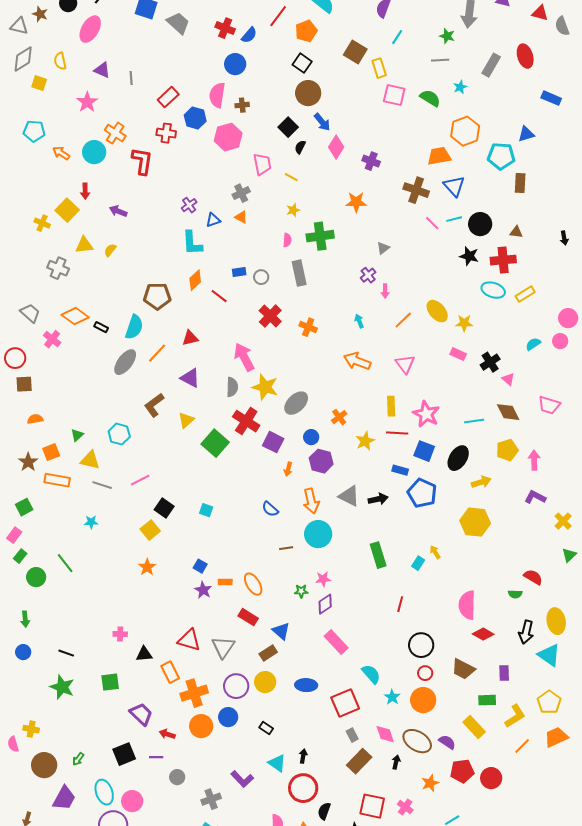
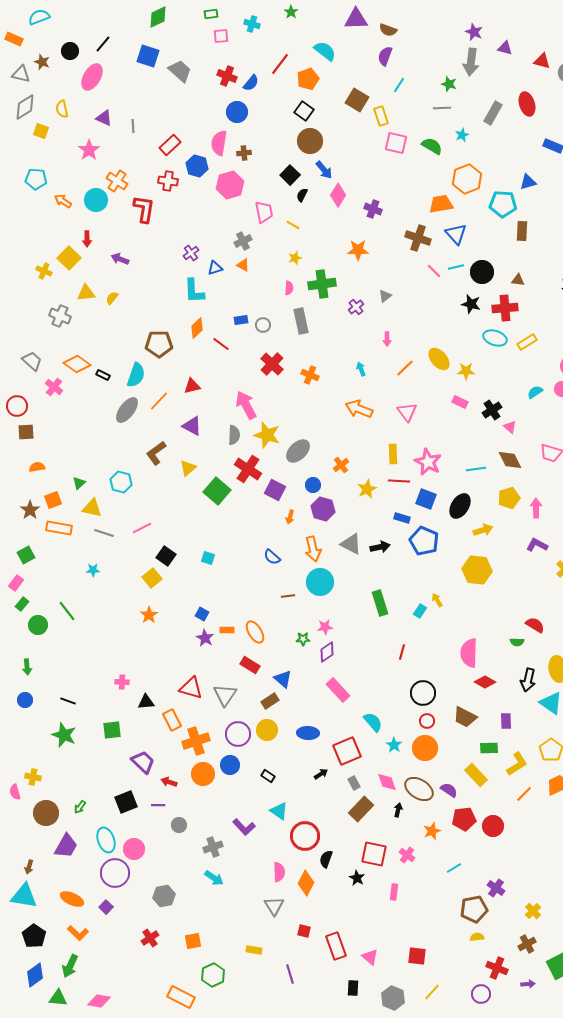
purple cross: (368, 275) -> (356, 307), moved
black arrow: (303, 756) -> (321, 774), moved, turned 48

